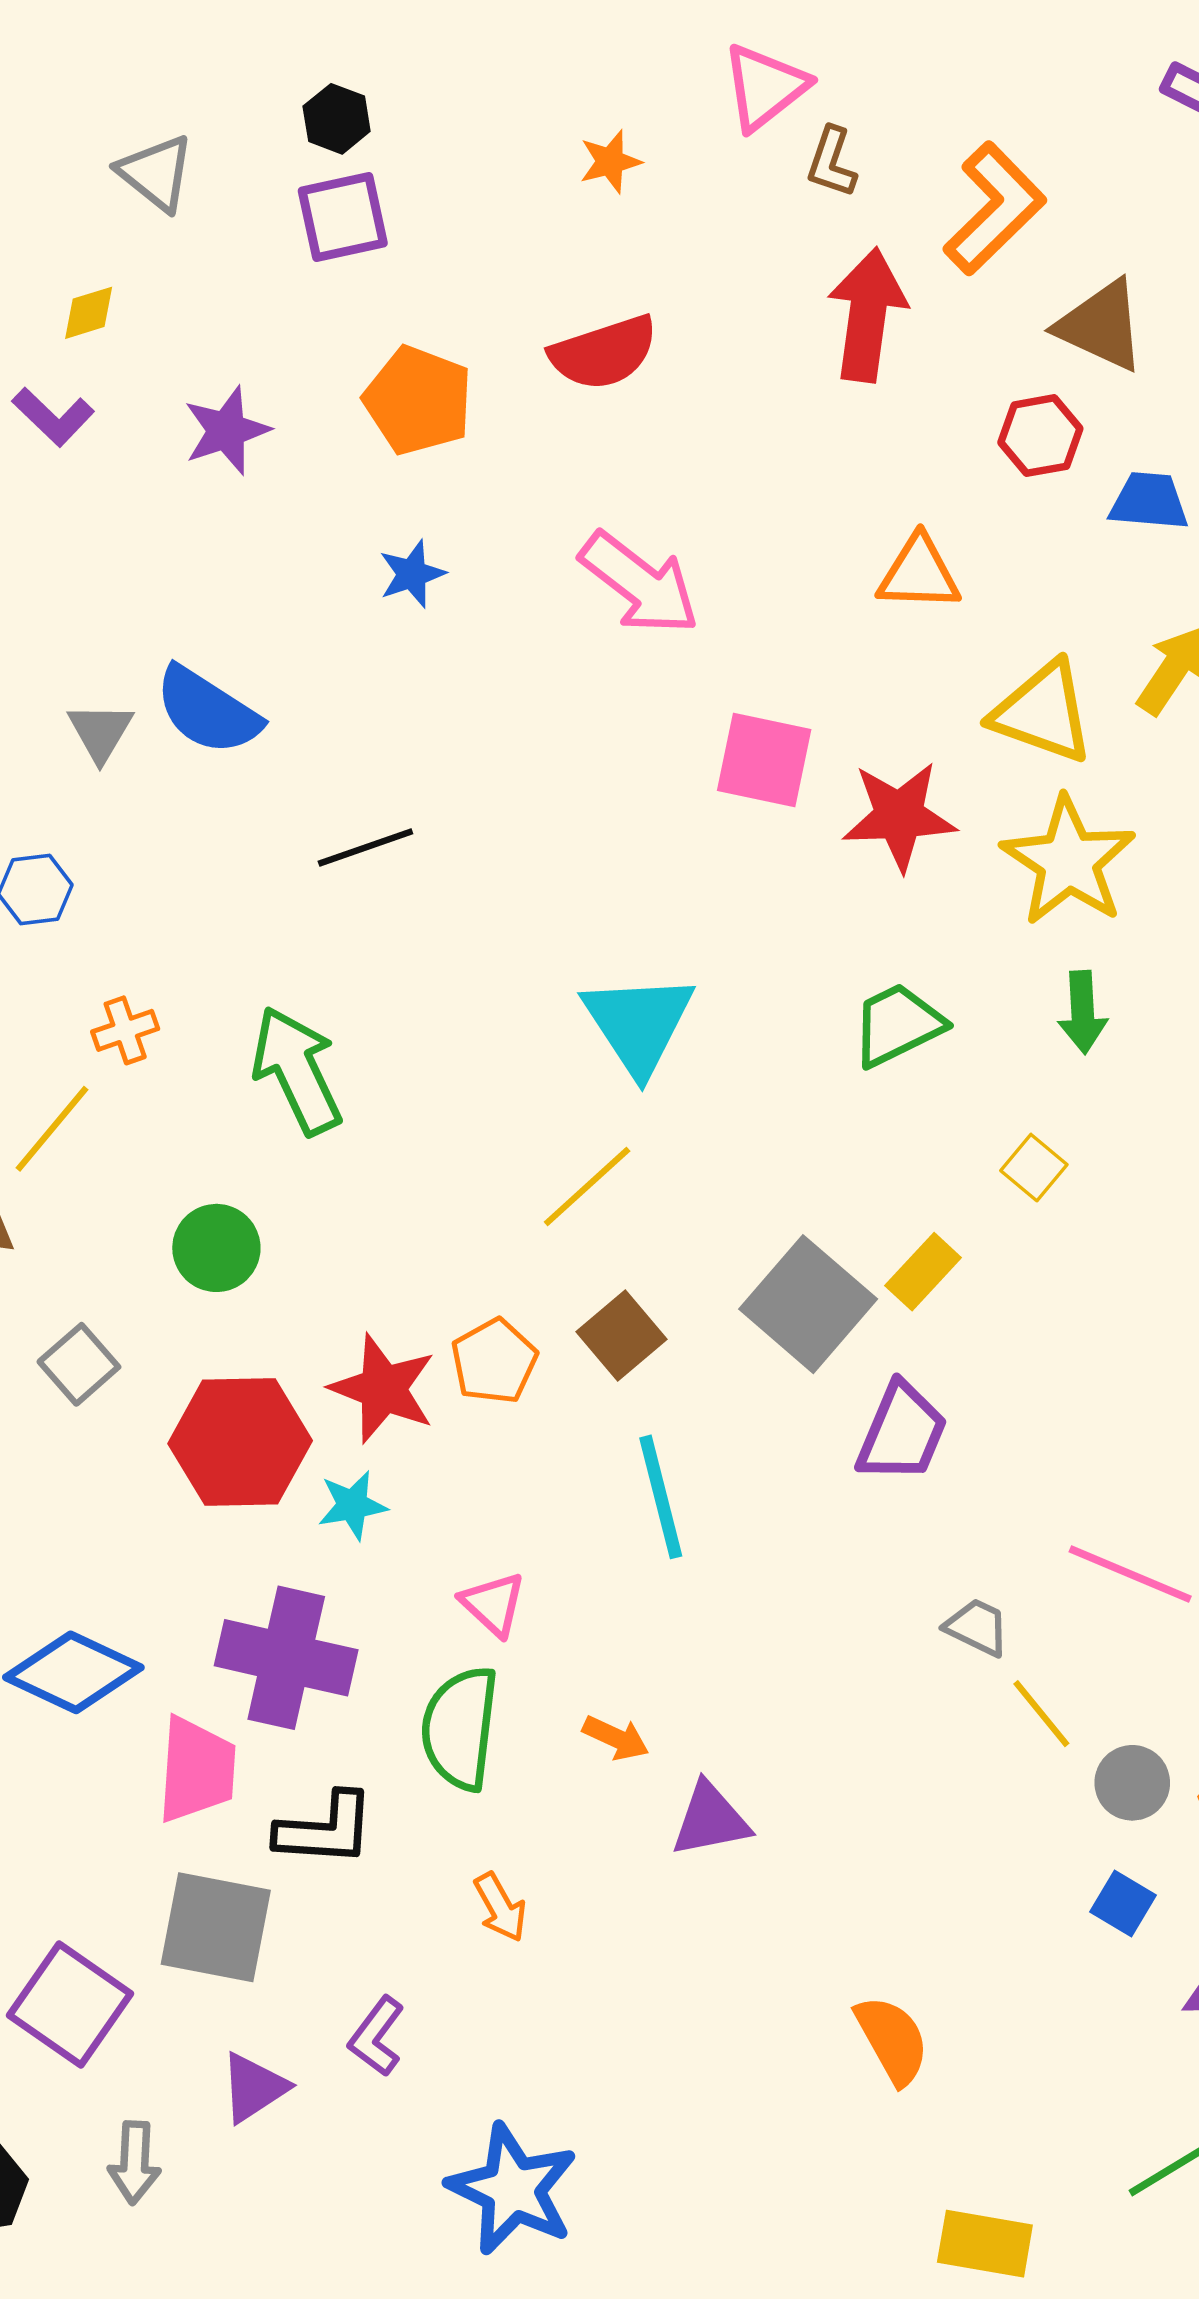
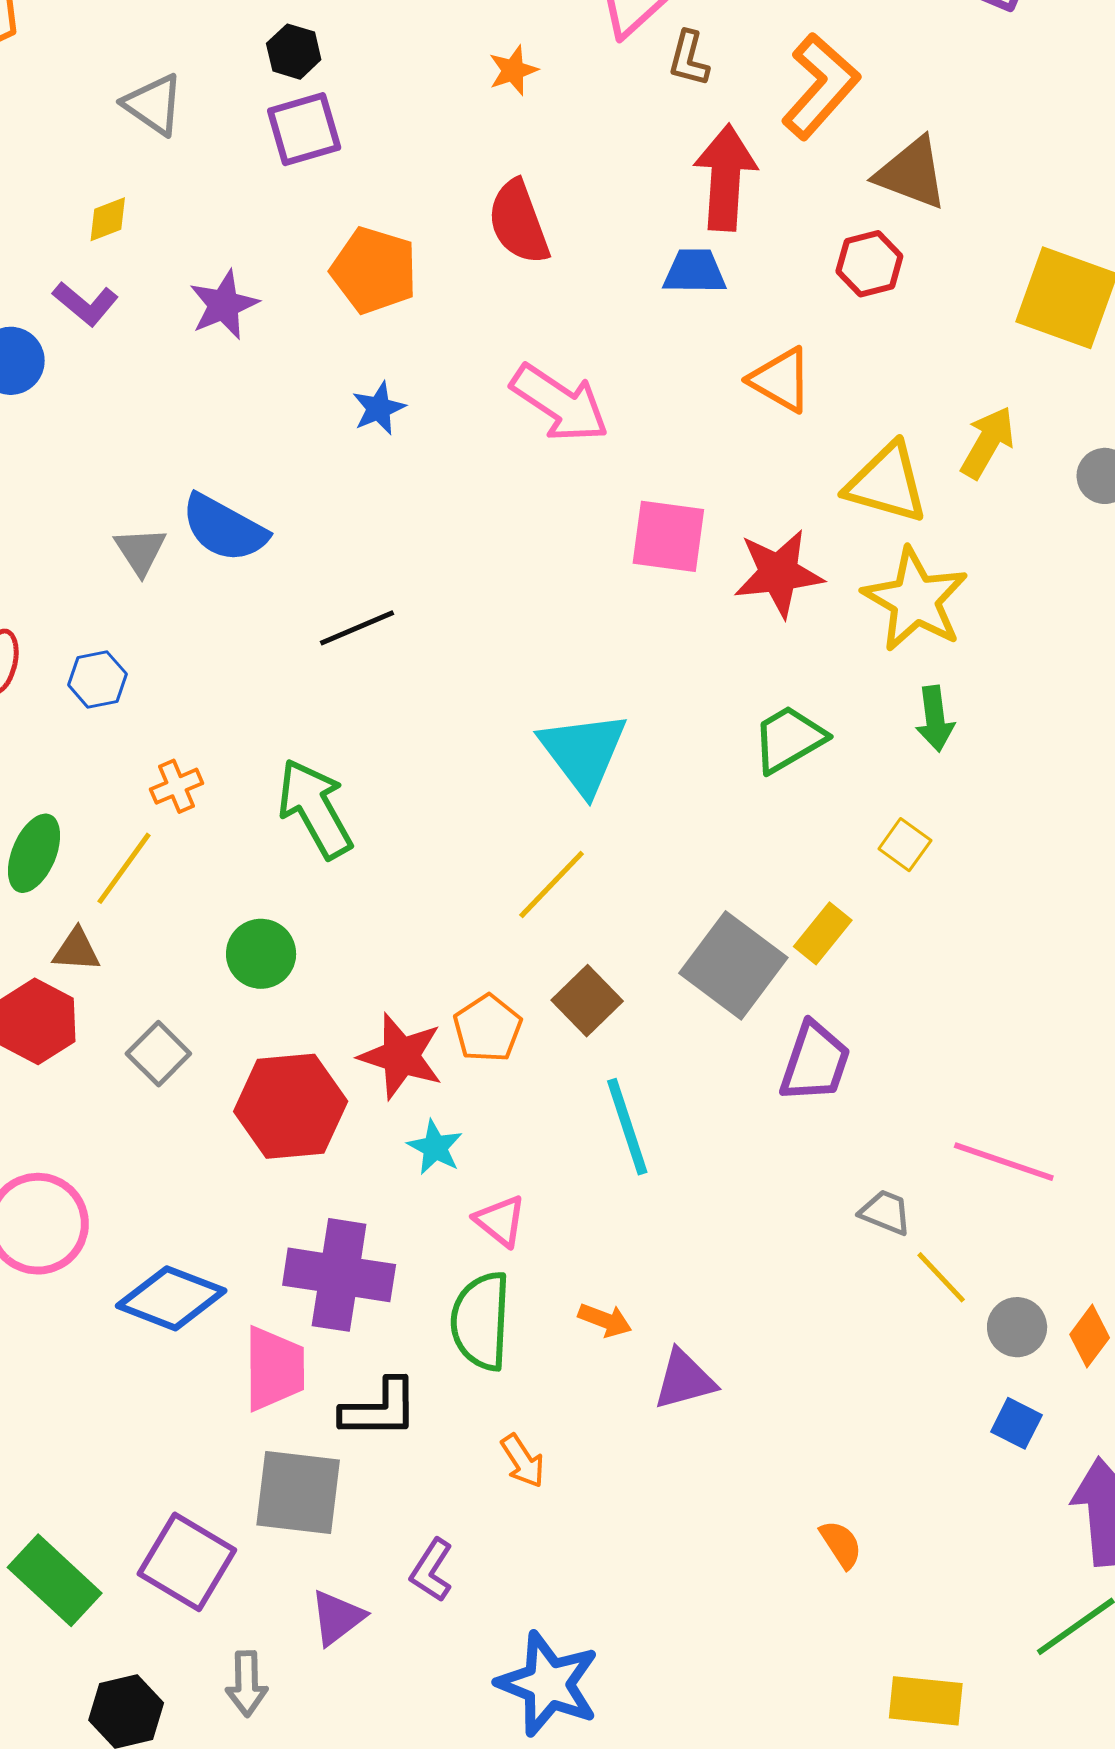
red semicircle: (604, 353) -> (519, 222), turned 92
blue trapezoid: (1149, 501) -> (695, 271), moved
orange triangle: (919, 573) -> (781, 380), turned 32
cyan star: (352, 1505) -> (435, 1147), moved, turned -30
orange semicircle: (892, 2040) -> (841, 1544), size x0.7

